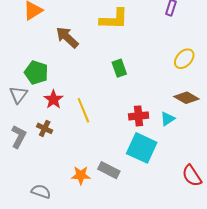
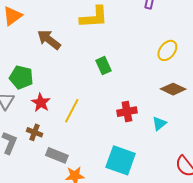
yellow line: (83, 110) -> (72, 111), turned 55
cyan triangle: (168, 119) -> (159, 124), moved
cyan square: (142, 148) -> (121, 160), moved
gray rectangle: (109, 170) -> (57, 155), moved

